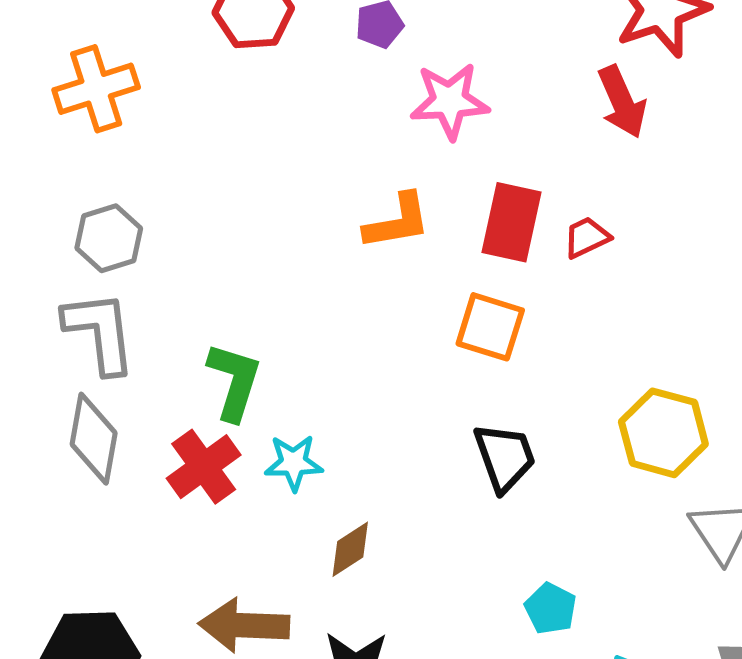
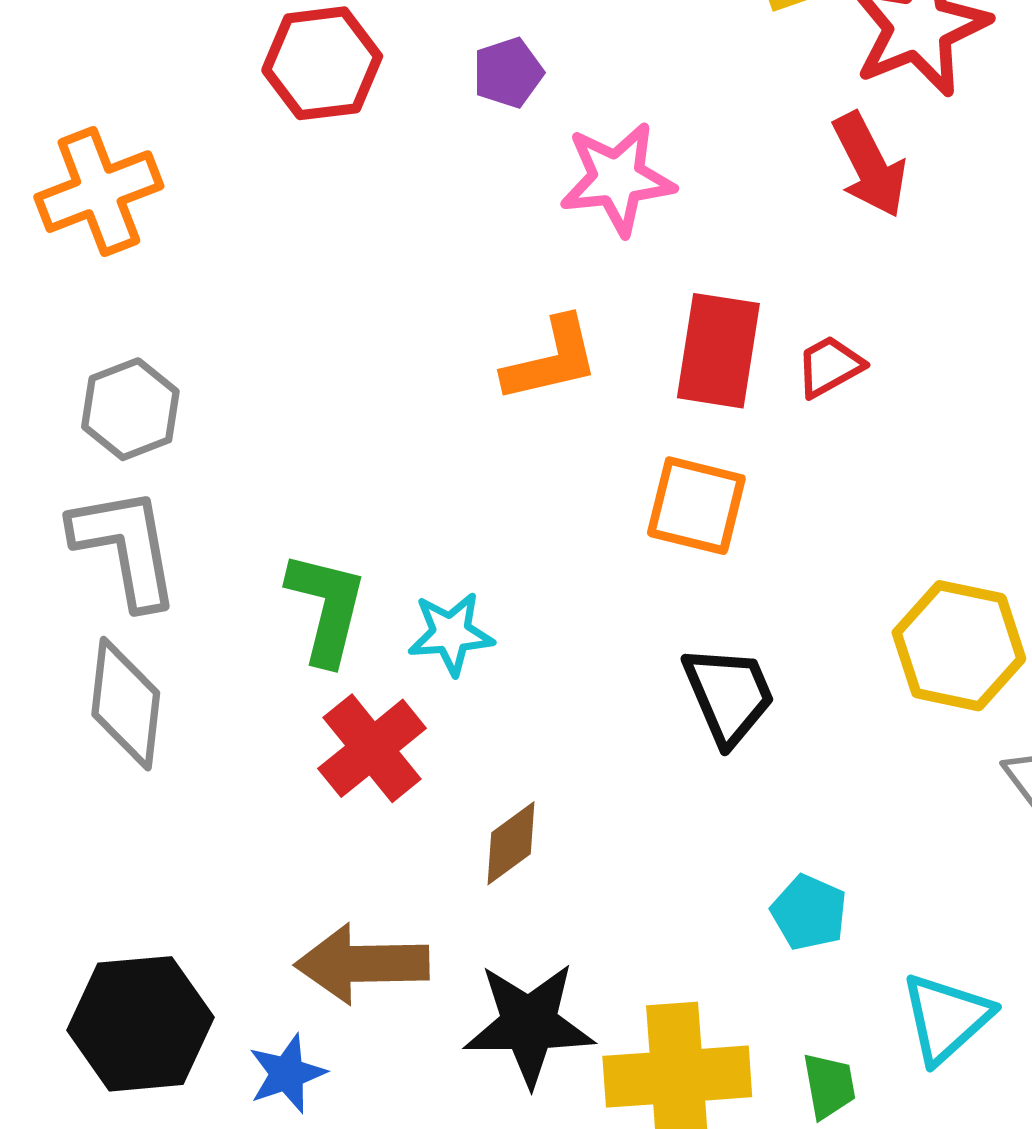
cyan star: (294, 463) -> (451, 634), moved
red cross: (204, 467) -> (372, 748), moved

